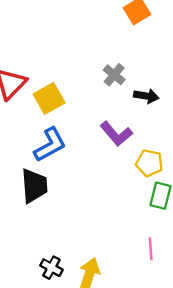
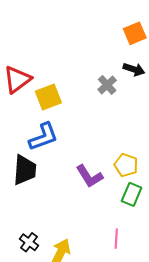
black arrow: (146, 96) -> (134, 69), moved
purple L-shape: (116, 134) -> (89, 176), moved

